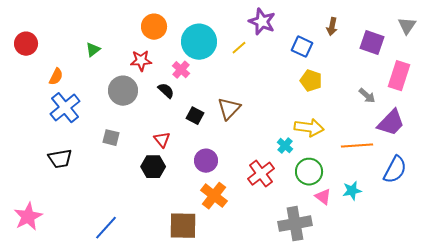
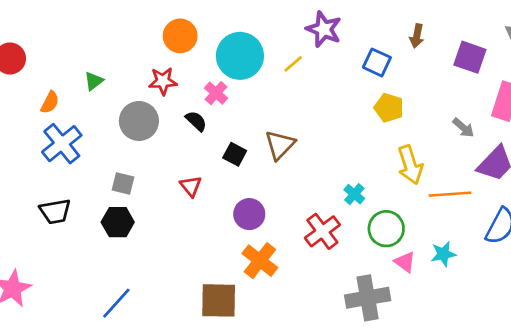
green triangle: (93, 50) -> (94, 81), moved
yellow arrow: (309, 128) -> (410, 165), moved, turned 64
black hexagon: (153, 167) -> (118, 222), moved

